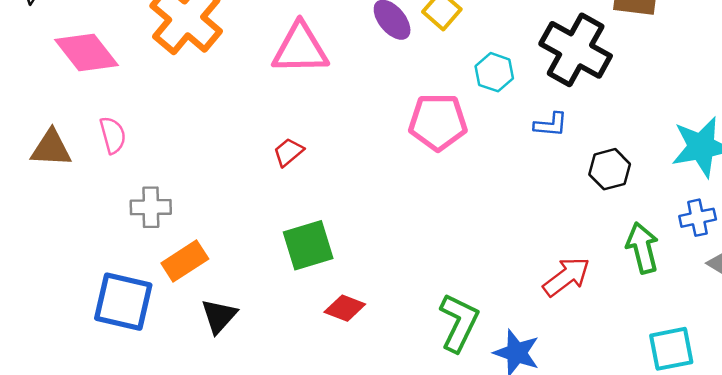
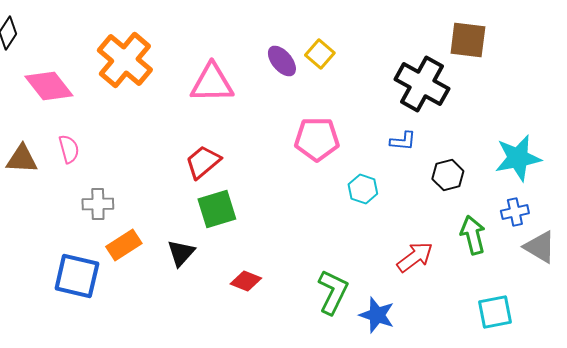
cyan hexagon: (494, 72) -> (363, 189), moved
red trapezoid: (288, 152) -> (203, 162), size x1.5
green square: (308, 245) -> (217, 209), moved
black triangle: (219, 316) -> (181, 253), moved

